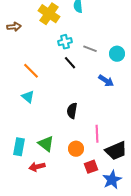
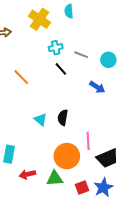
cyan triangle: (28, 97) -> (40, 120), moved
green triangle: (46, 144) -> (55, 178), moved, turned -42
orange circle: (76, 149) -> (67, 156), size x1.6
red square: (91, 167) -> (82, 187), moved

